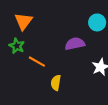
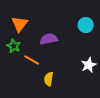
purple semicircle: (75, 44) -> (49, 39), moved

